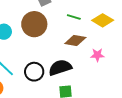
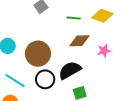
brown circle: (34, 24) -> (38, 54), moved

